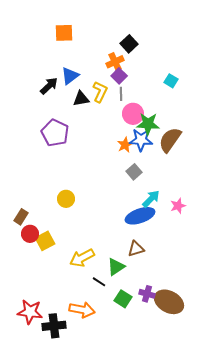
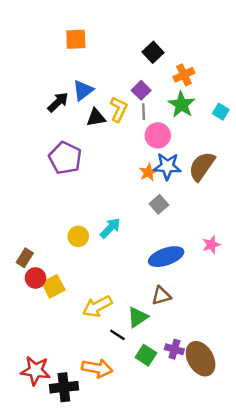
orange cross: (115, 62) -> (184, 75), moved
cyan square: (171, 81) -> (221, 112), moved
green star: (148, 124) -> (182, 105), moved, turned 30
cyan arrow: (151, 199) -> (110, 228), moved
brown ellipse: (169, 302) -> (201, 359), turned 32

